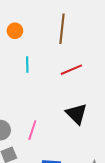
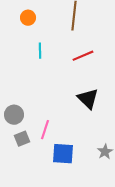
pink line: (32, 130) -> (45, 130), moved

